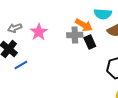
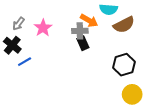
gray arrow: (15, 28) -> (18, 24), turned -32
black rectangle: (90, 42) -> (83, 43), moved

